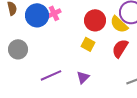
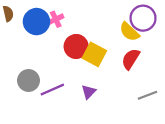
red circle: (95, 20) -> (76, 46), moved
yellow square: (88, 44) -> (94, 54), size x1.5
gray circle: (18, 49) -> (29, 80), moved

